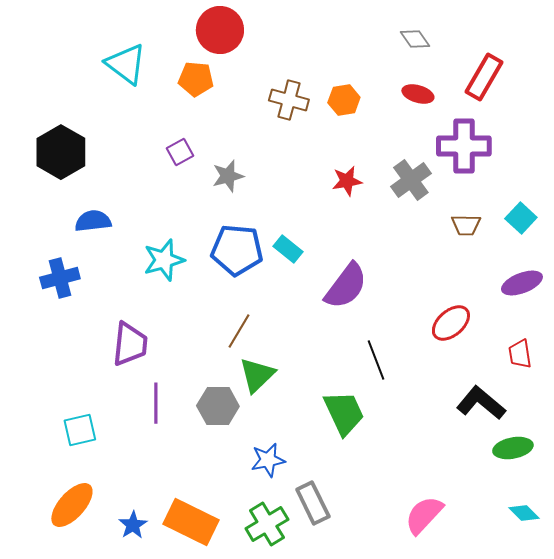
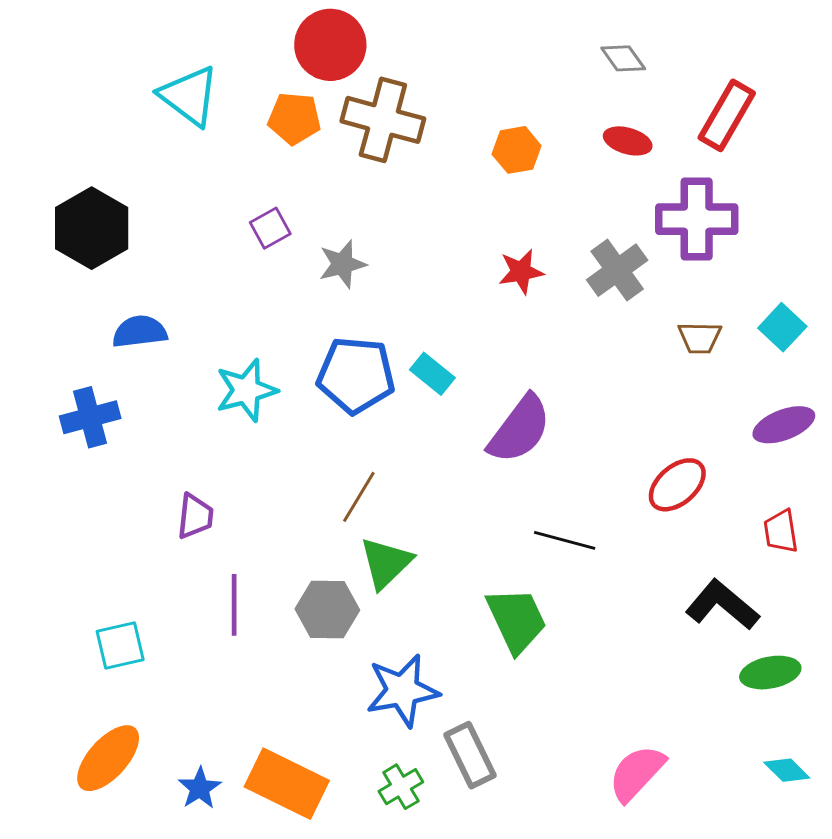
brown cross: (289, 100) -> (383, 120), moved, size x1.4
purple trapezoid: (130, 344) -> (195, 516), size x0.7
black line: (376, 360) -> (565, 540), turned -54
blue star: (268, 460) -> (402, 691), size x1.4
green cross: (267, 524) -> (401, 787), size x0.7

